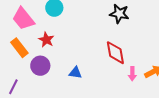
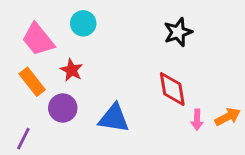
black star: (119, 14) -> (178, 32), turned -30
blue triangle: (75, 73) -> (114, 118), size x1.6

